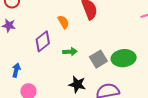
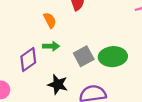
orange semicircle: (63, 22) -> (50, 20), moved
purple diamond: (43, 41) -> (28, 60), moved

